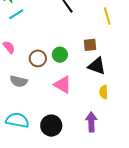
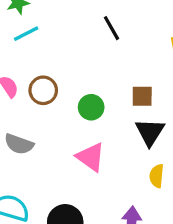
brown circle: (38, 58) -> (43, 90), moved
black triangle: (97, 66) -> (150, 132), turned 36

